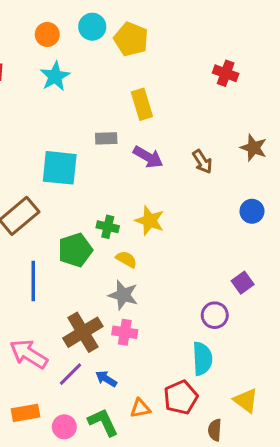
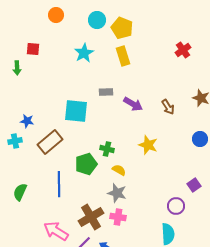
orange circle: (47, 34) -> (56, 15), moved
red cross: (226, 73) -> (183, 50), turned 35
cyan star: (55, 76) -> (84, 53), moved
yellow rectangle: (142, 104) -> (123, 56), moved
yellow star: (150, 221) -> (148, 145), moved

